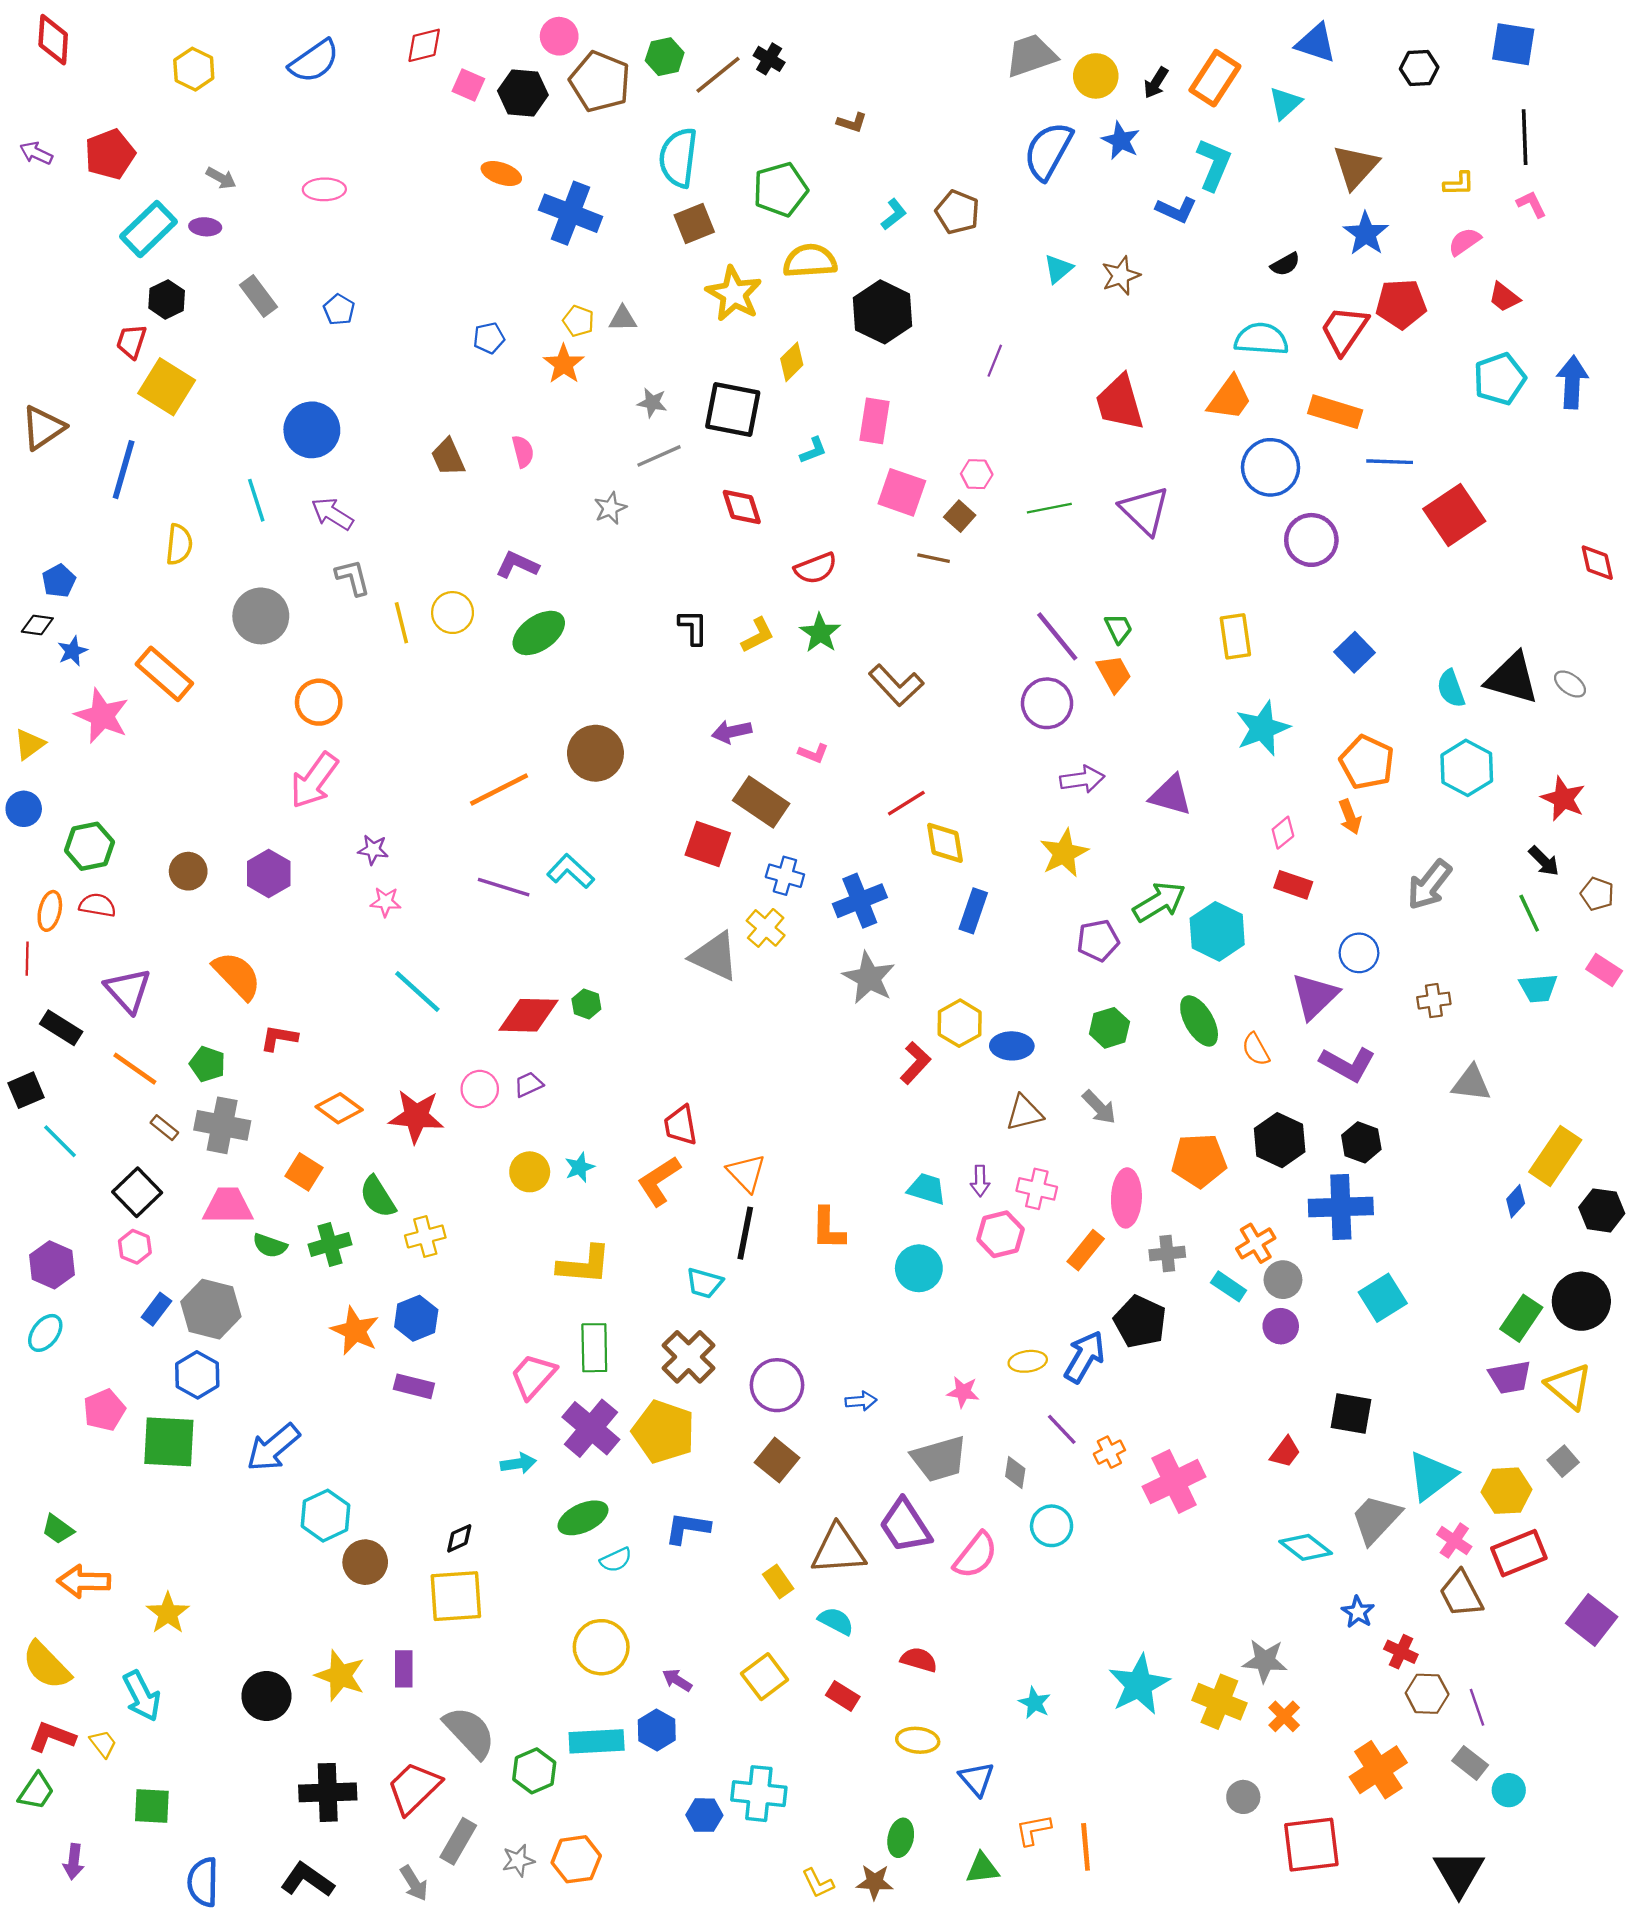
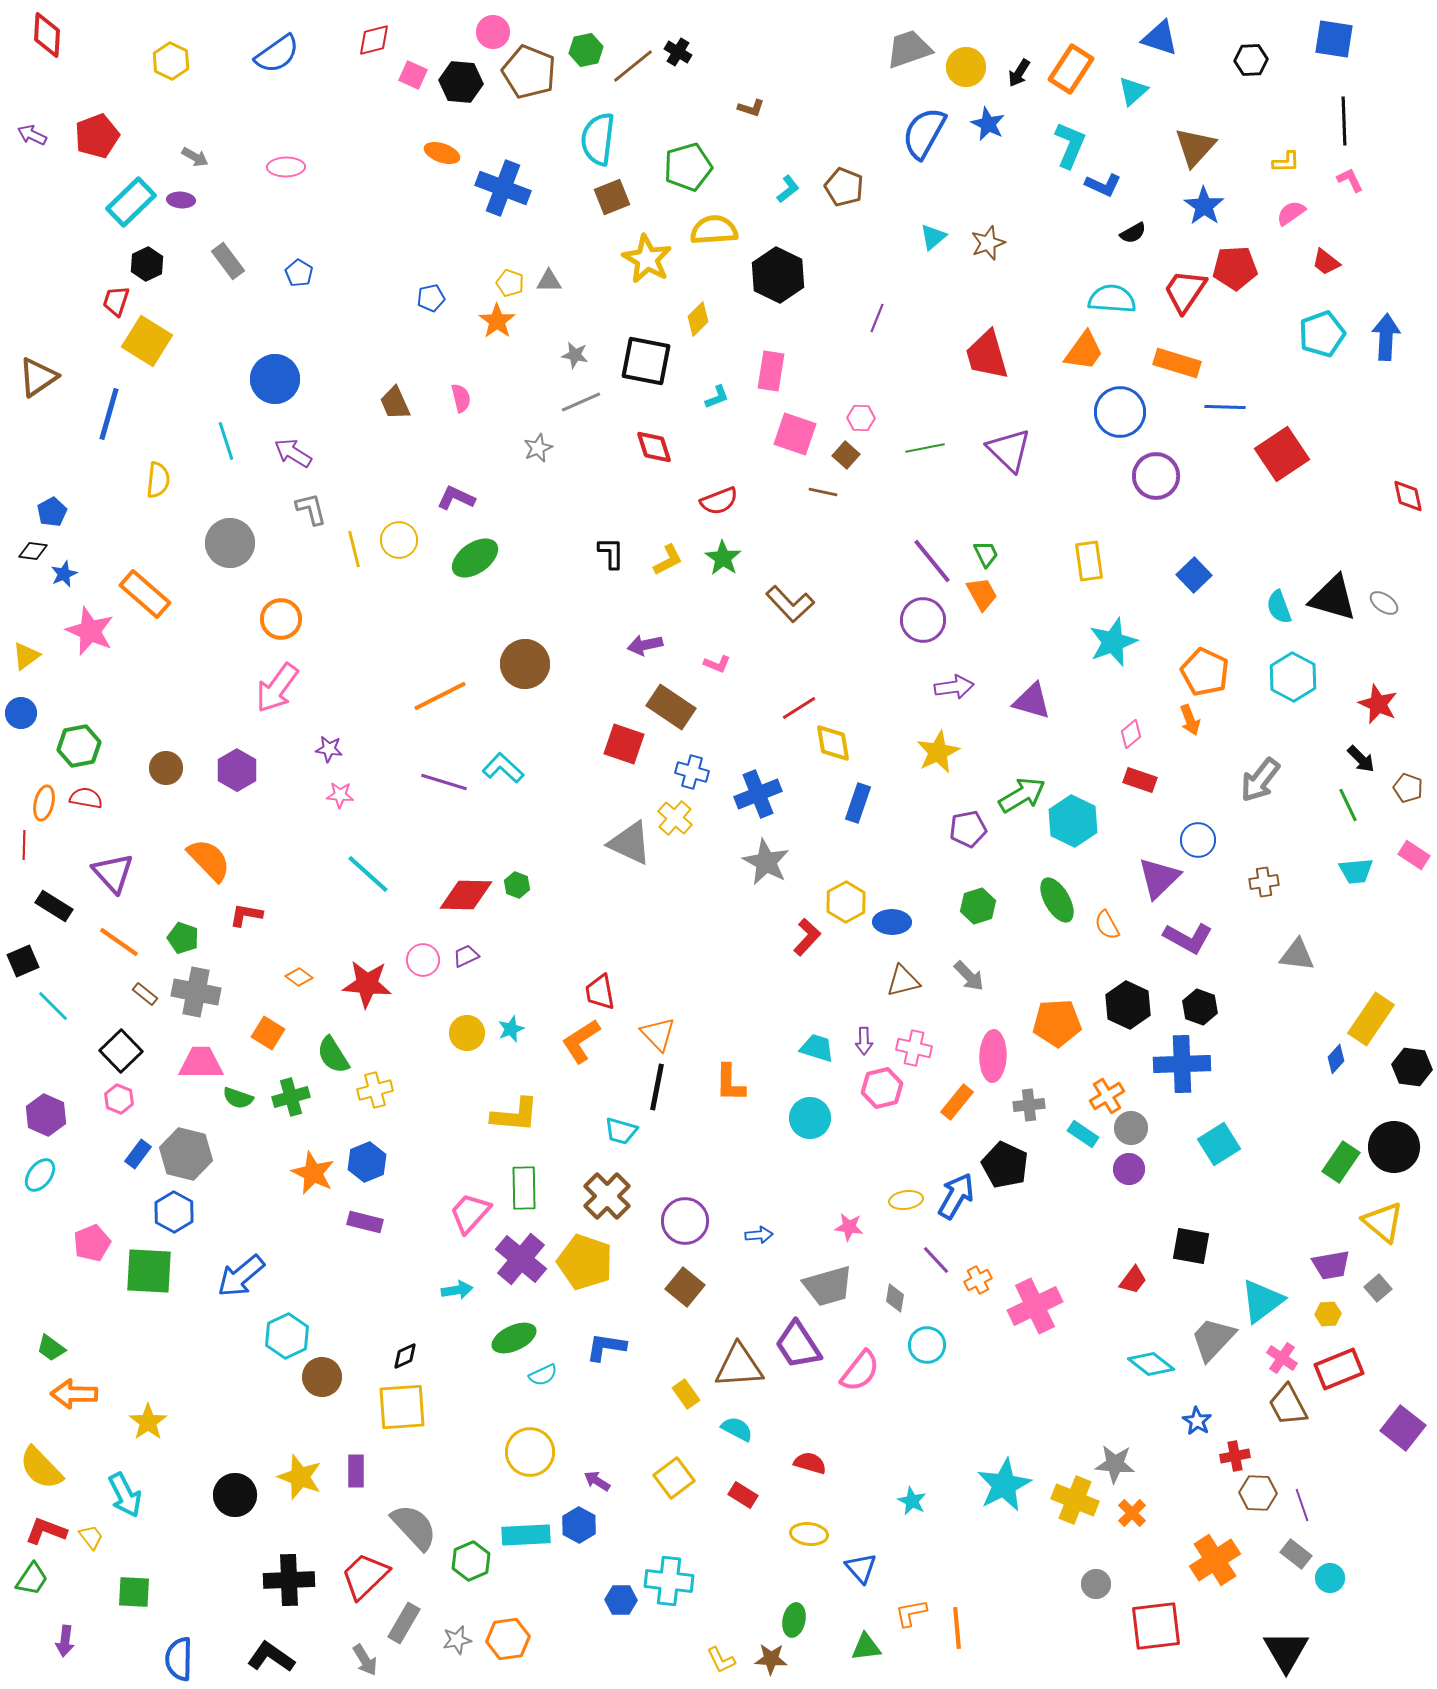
blue L-shape: (1176, 210) -> (1103, 185), moved
orange diamond: (339, 1108) -> (299, 977), size x0.7
purple trapezoid: (1510, 1377) -> (1331, 1265), moved
yellow hexagon: (1506, 1491) -> (1328, 1314), size x0.6
red cross: (1401, 1652) -> (1235, 1456), turned -36

